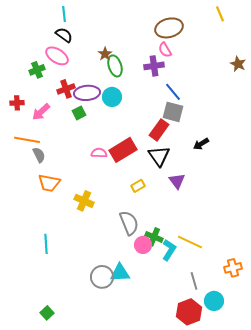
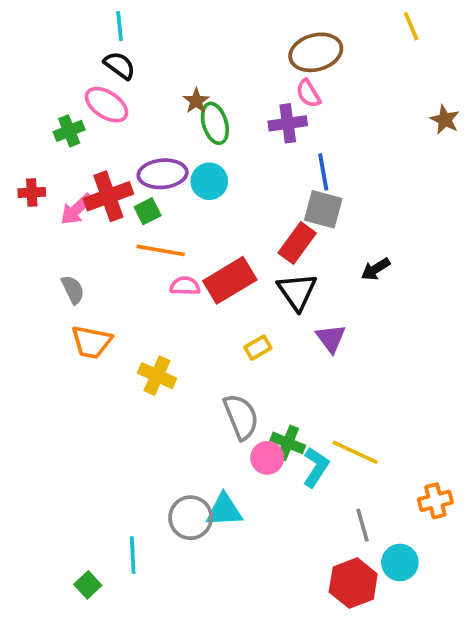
red cross: (66, 89) -> (108, 196), moved, size x1.4
blue line: (173, 92) -> (323, 172), turned 30
orange line: (27, 140) -> (161, 250), moved
cyan line: (46, 244) -> (133, 555), moved

